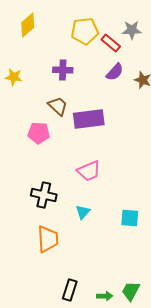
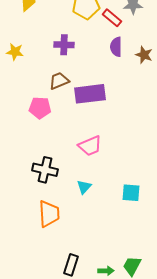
purple semicircle: (115, 72) -> (116, 47), turned 138
brown trapezoid: (58, 106) -> (59, 81), turned -65

